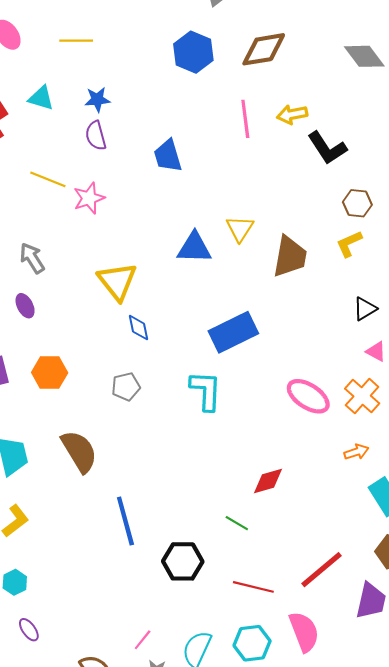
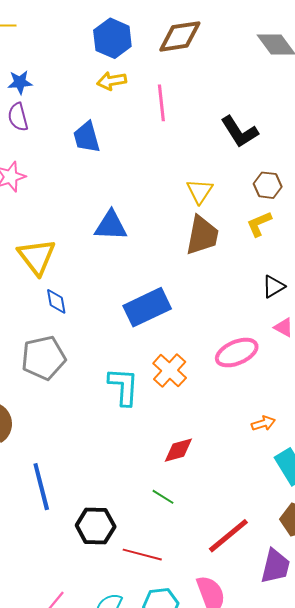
yellow arrow: (292, 114) -> (112, 81), moved
yellow triangle: (240, 229) -> (200, 191), moved
gray pentagon: (126, 387) -> (43, 358), size x1.6
cyan L-shape: (206, 391) -> (123, 386), moved
pink ellipse: (308, 396) -> (237, 353), moved, turned -57
orange cross: (362, 396) -> (170, 371), moved
green line: (237, 523) -> (163, 497), moved
red line: (253, 587) -> (142, 555), moved

